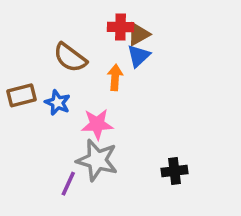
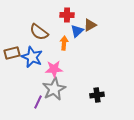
brown triangle: (139, 34) -> (90, 25), moved
blue star: (57, 103) -> (32, 57), size x1.5
gray star: (97, 160) -> (54, 89), turned 30

